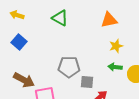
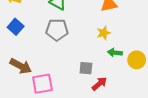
yellow star: (116, 46) -> (104, 33), moved
gray pentagon: (69, 67) -> (57, 30), moved

